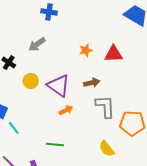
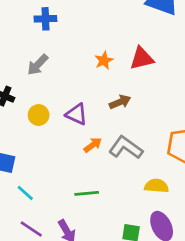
purple triangle: (58, 86) -> (77, 114), size x0.7
gray L-shape: (105, 107) -> (126, 148), moved, turned -40
cyan line: (14, 128) -> (25, 193), moved
yellow semicircle: (107, 149) -> (156, 186), turned 144

